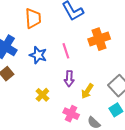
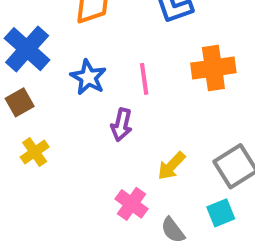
purple arrow: (69, 79) -> (122, 125), moved
yellow cross: (42, 95) -> (35, 152), moved

